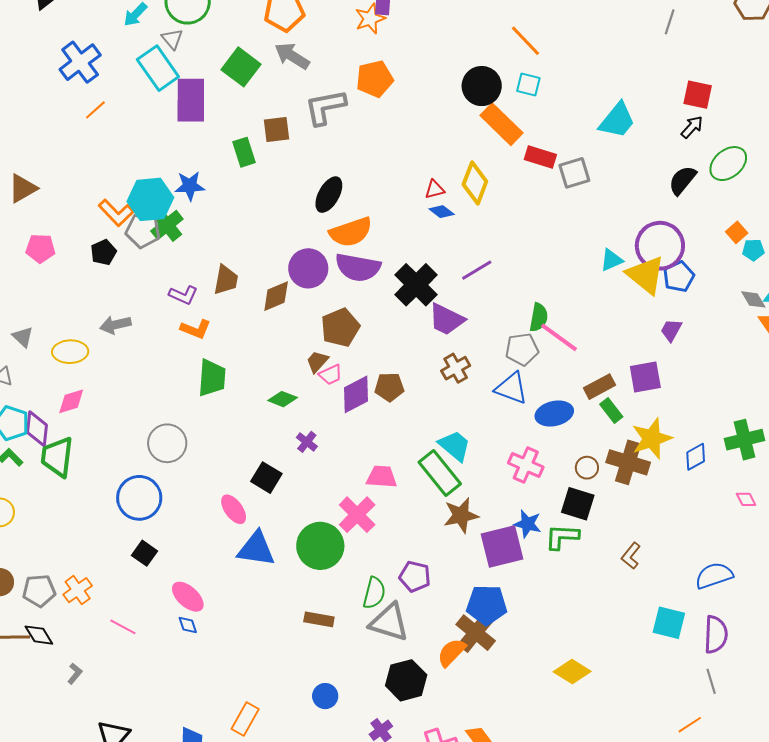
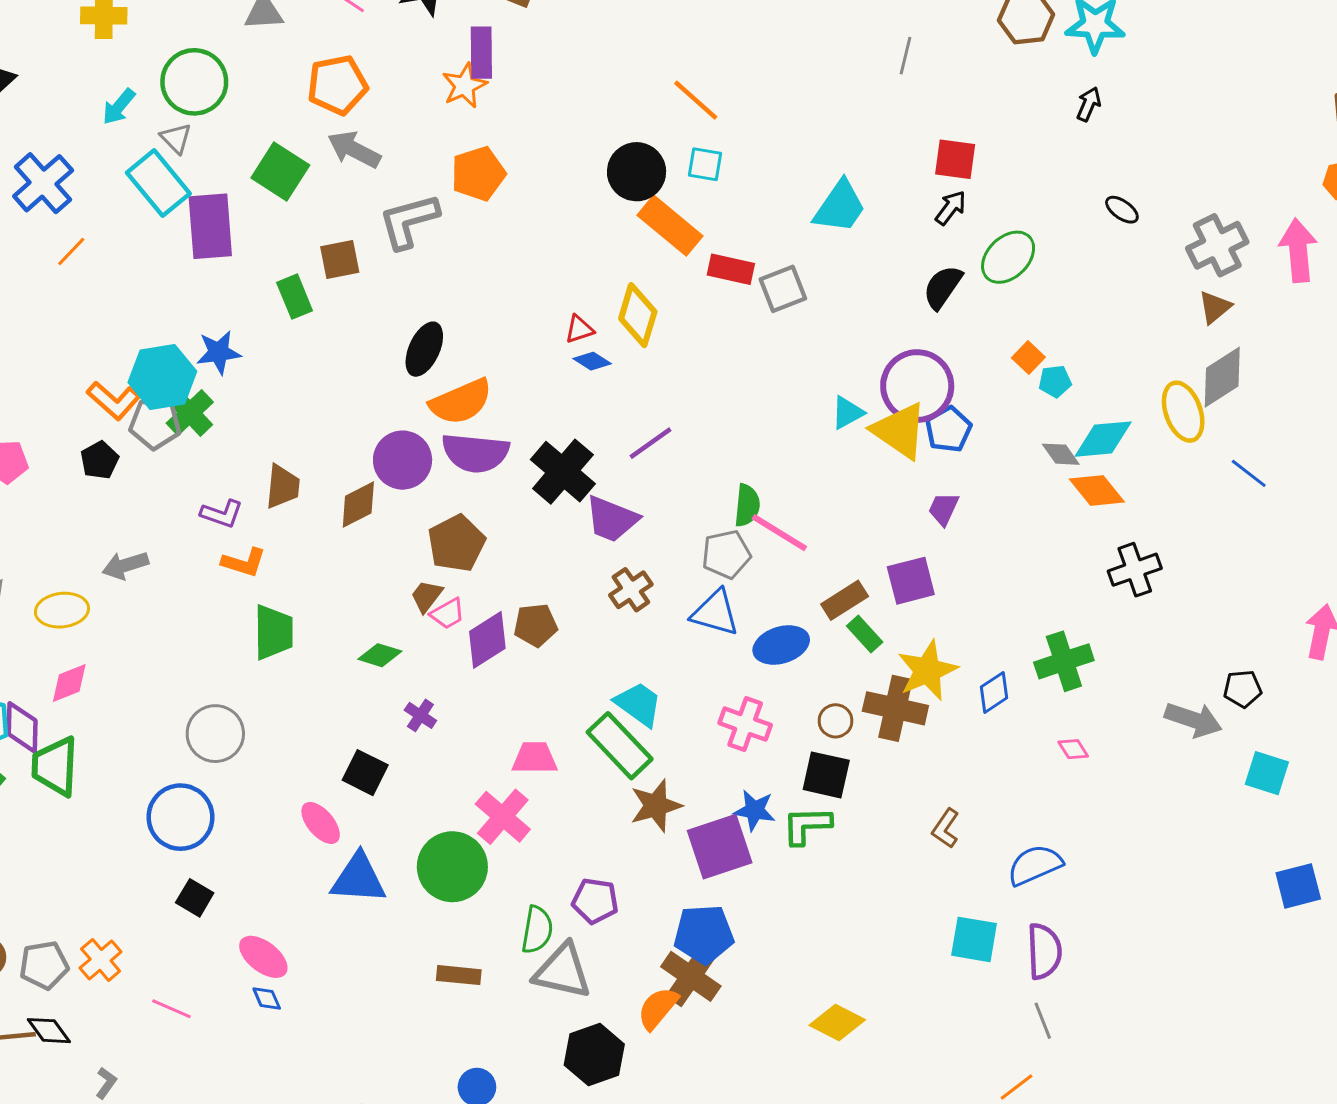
brown L-shape: (631, 556) -> (946, 828), moved

